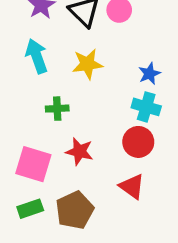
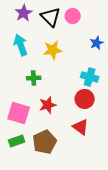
blue star: (149, 74) -> (97, 43), moved
red star: (79, 151) -> (48, 105), turned -30

